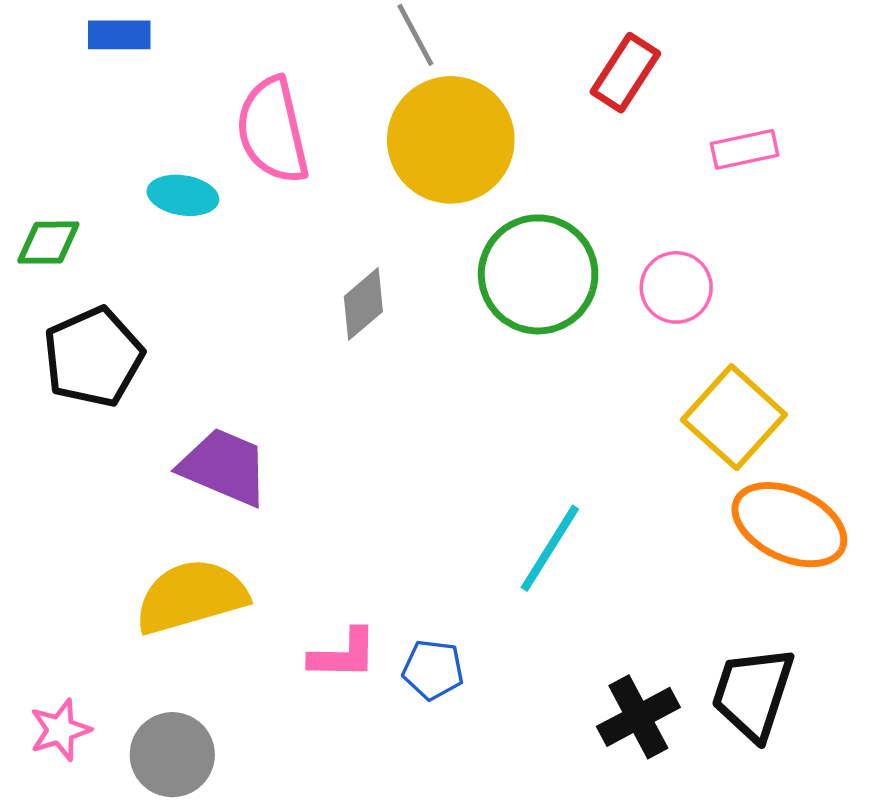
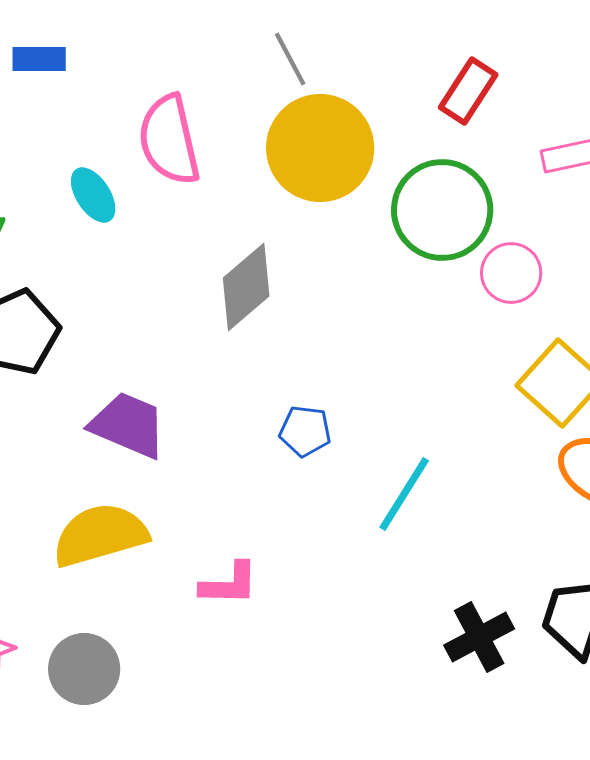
cyan ellipse: (183, 195) -> (93, 195), turned 48
green circle: (538, 274) -> (442, 210), moved
gray diamond: (363, 304) -> (246, 287), size x1.4
blue pentagon: (433, 670) -> (305, 431), moved

